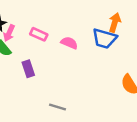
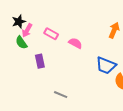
blue trapezoid: (104, 39) -> (106, 65), moved

